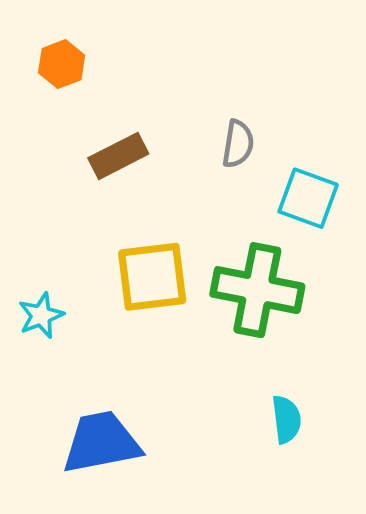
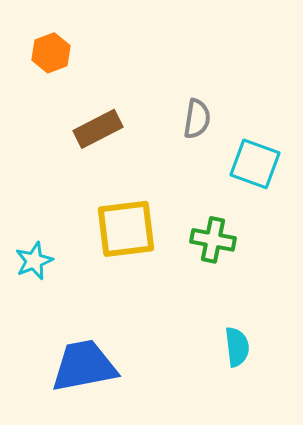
green cross: (257, 290) -> (213, 240), size x0.6

